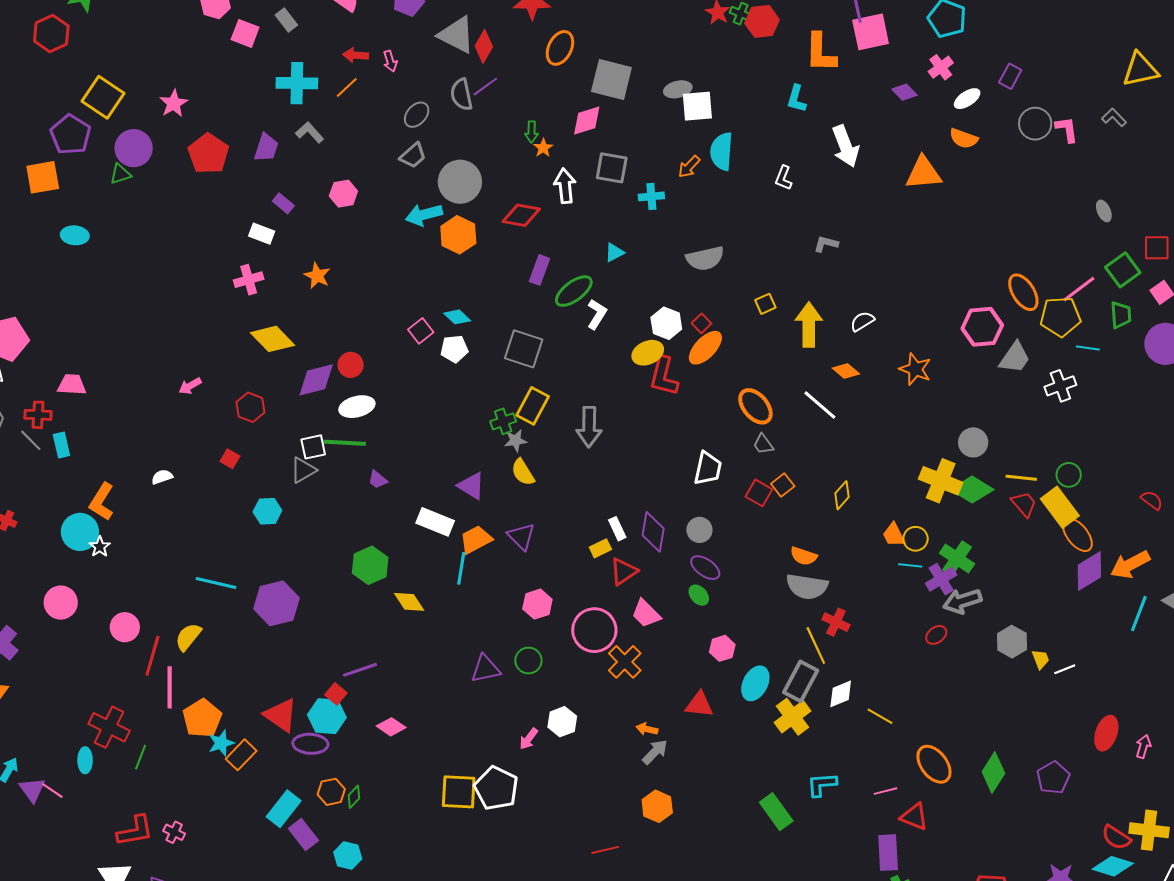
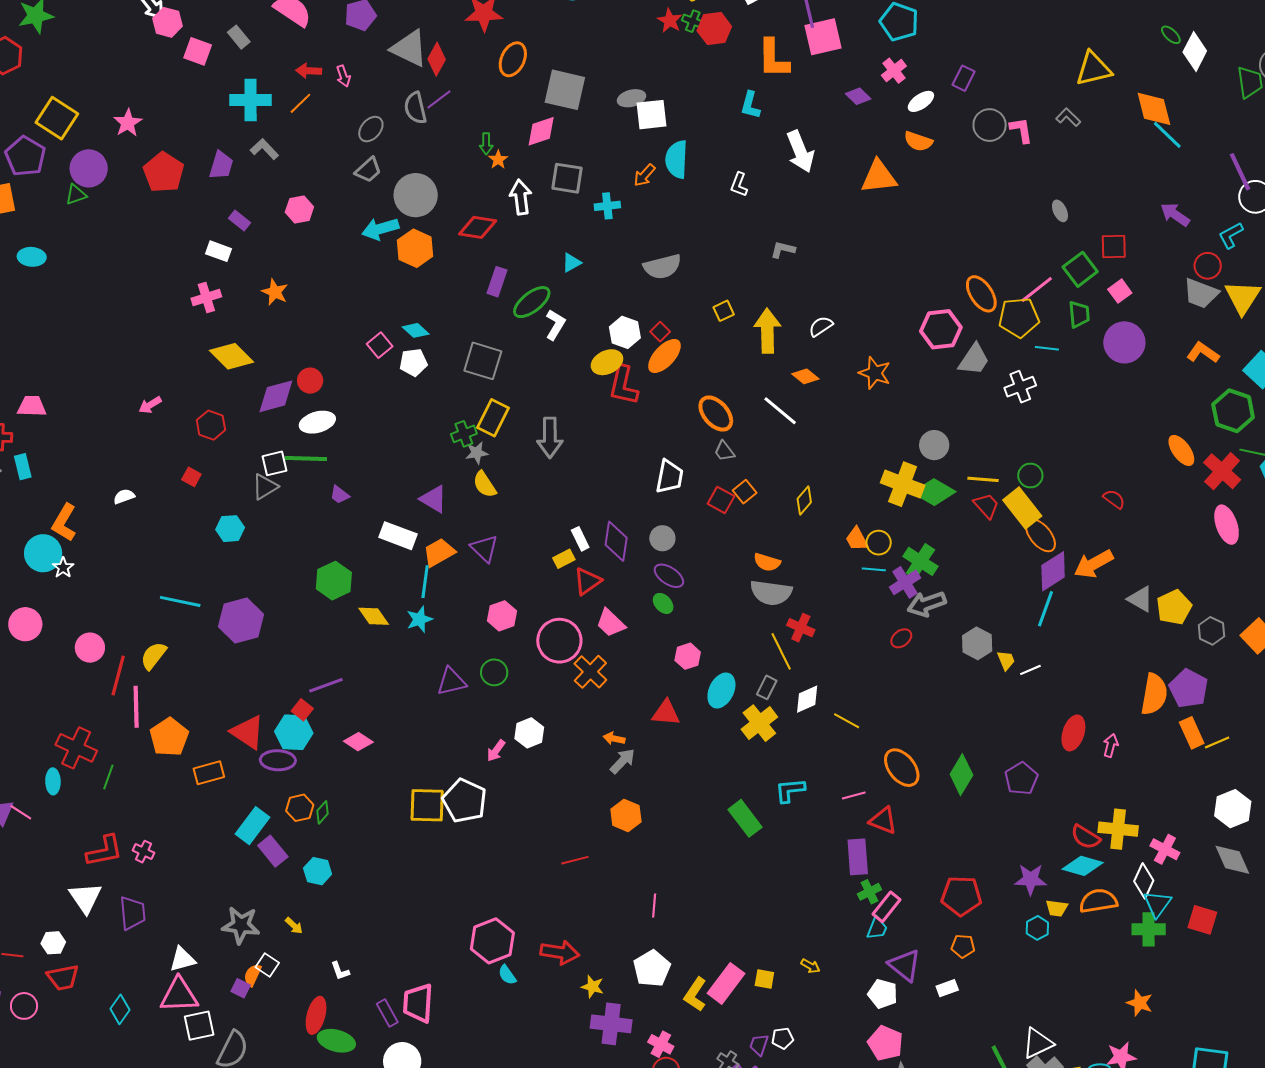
cyan line: (1139, 614) -> (1046, 609), moved
gray rectangle: (801, 681) -> (767, 687), size x0.6
cyan star: (221, 743) -> (419, 619), moved
orange rectangle: (241, 755) -> (209, 773), turned 32

